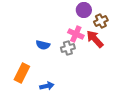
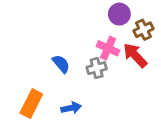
blue semicircle: (43, 45) -> (61, 64), turned -144
blue arrow: (47, 86) -> (71, 108), moved

